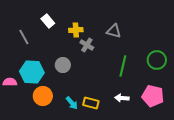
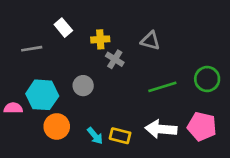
gray line: (24, 37) -> (32, 49), turned -70
green line: (123, 66) -> (162, 87), turned 60
white arrow: (122, 98) -> (161, 129), size x1.6

